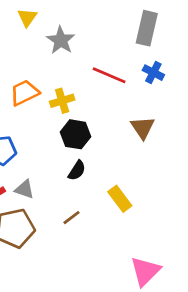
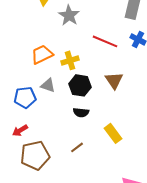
brown triangle: (143, 128) -> (114, 80), moved
black semicircle: (77, 171) -> (81, 112), turned 63
gray triangle: (24, 189) -> (48, 85), moved

